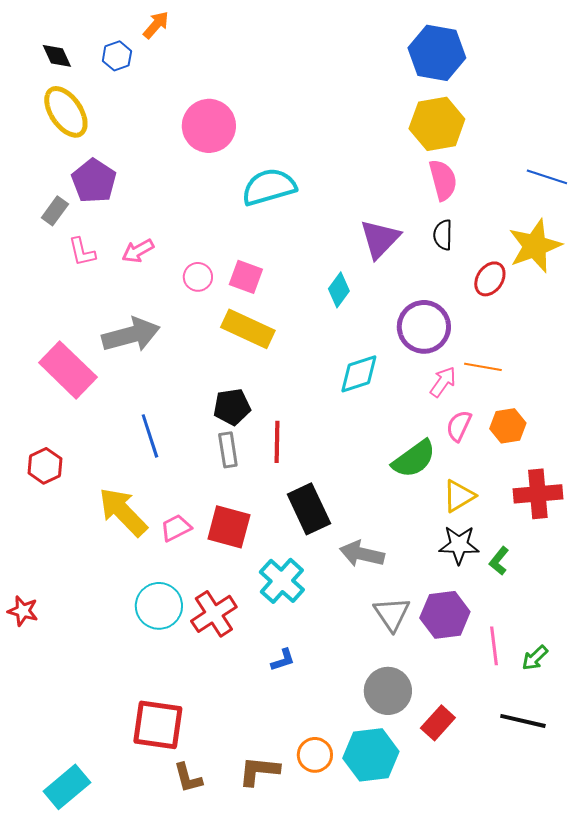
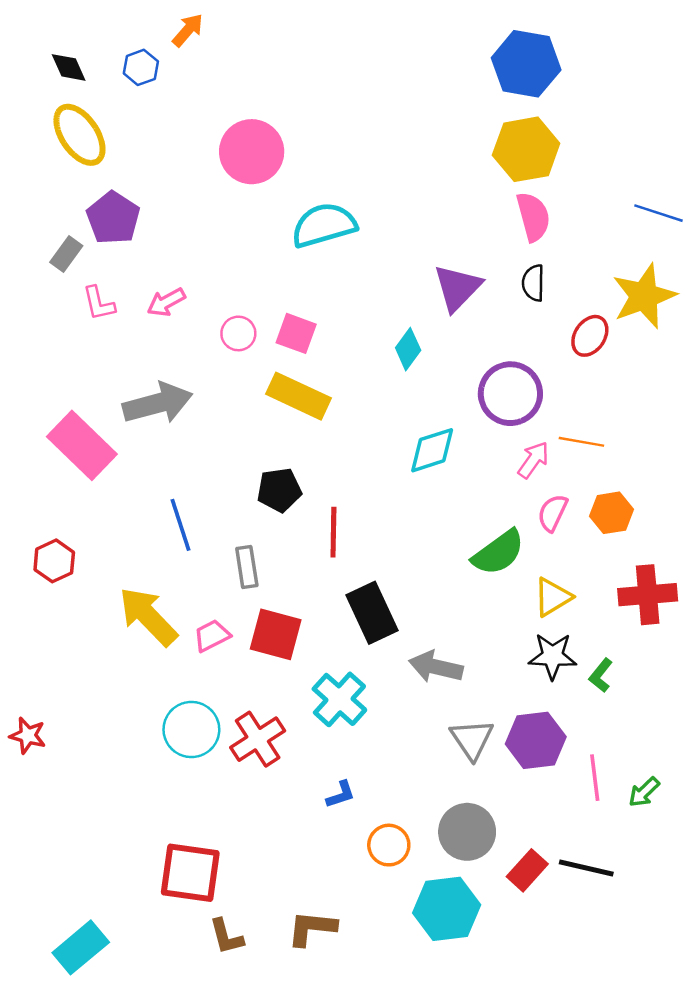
gray rectangle: (228, 450) -> (247, 567), moved
black line: (523, 721) -> (586, 868), moved
orange circle: (315, 755) -> (389, 845), moved

